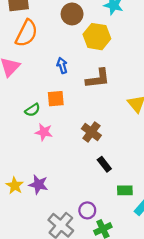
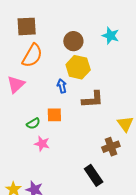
yellow hexagon: (97, 37) -> (78, 67), moved
brown cross: (91, 132) -> (111, 147), moved, turned 30
black rectangle: (104, 164) -> (94, 175), size x1.5

